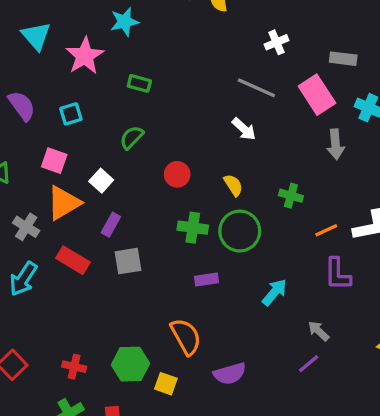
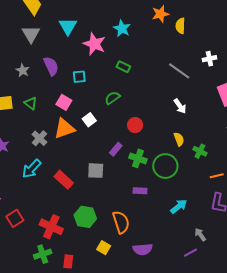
cyan star: (124, 22) -> (122, 28), turned 30
pink star: (85, 56) -> (94, 44), turned -30
gray line: (256, 88) -> (179, 71), moved
yellow semicircle: (233, 185) -> (179, 139), moved
purple rectangle: (111, 225) -> (116, 149), moved
red rectangle: (73, 260) -> (64, 180), moved
green hexagon: (130, 364) -> (85, 217), moved
red cross: (74, 367) -> (51, 227), size x1.6

